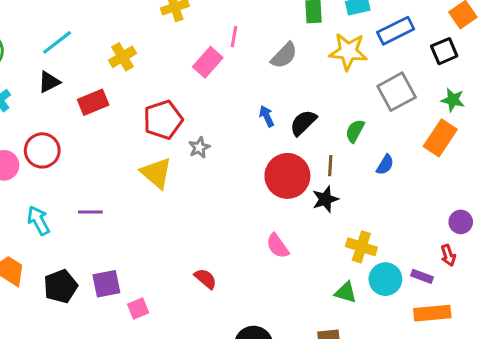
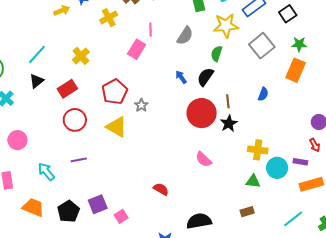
green semicircle: (355, 131) -> (217, 54), moved
red circle: (42, 150) -> (75, 120), moved

